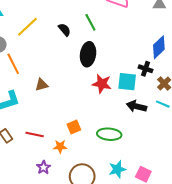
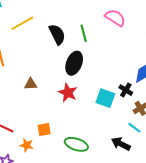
black semicircle: (64, 30) -> (57, 34), size x1.5
red star: (102, 84) -> (68, 93), moved
brown triangle: (42, 85) -> (31, 84), moved
black arrow: (136, 106) -> (121, 144), moved

